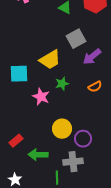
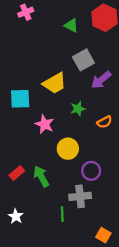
green star: (62, 84) -> (78, 109), moved
orange semicircle: (95, 87) -> (104, 122), moved
yellow circle: (62, 129) -> (68, 149), moved
green arrow: (38, 155) -> (41, 176), moved, turned 60

